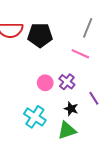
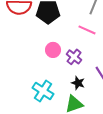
pink circle: (45, 83) -> (53, 50), moved

